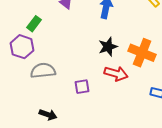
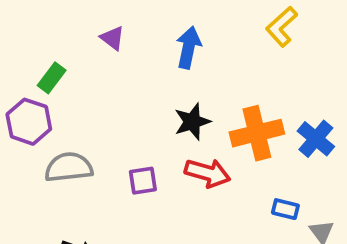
orange cross: (142, 53) -> (257, 133), turned -36
purple square: (82, 87) -> (143, 181), moved

